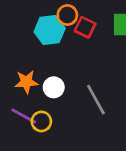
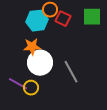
orange star: (26, 82) -> (32, 47), moved
white circle: (54, 87) -> (40, 63), size x1.6

